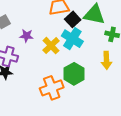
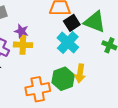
yellow cross: (51, 46) -> (23, 45), moved, turned 36
yellow arrow: (106, 60) -> (80, 73), moved

